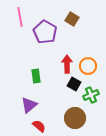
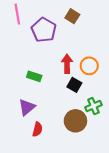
green rectangle: (36, 76) -> (34, 76), turned -64
green cross: (91, 95) -> (93, 106), moved
red semicircle: (39, 126) -> (37, 129), turned 64

